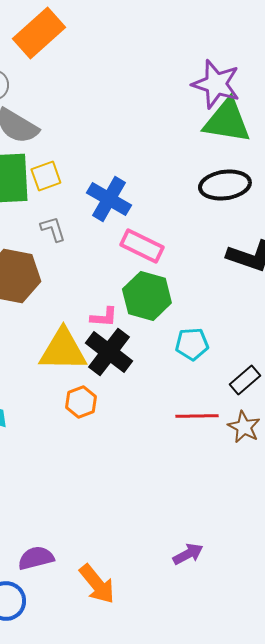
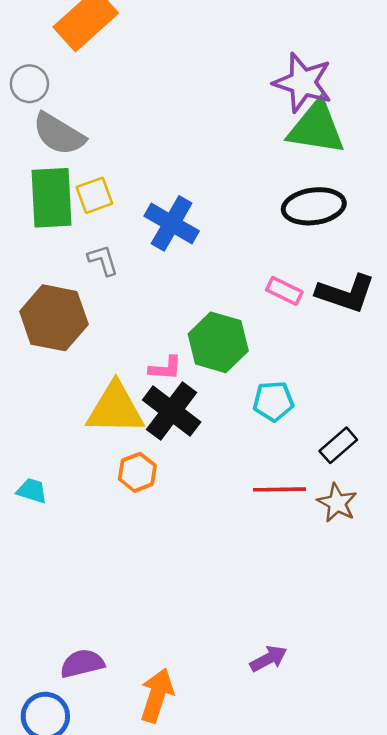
pink rectangle: (142, 246) -> (284, 291), moved, size x0.7
orange arrow: (97, 584) -> (157, 695), turned -123

